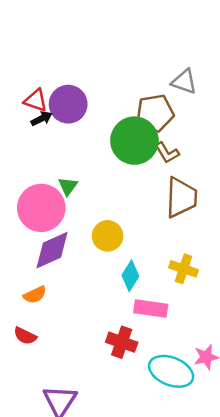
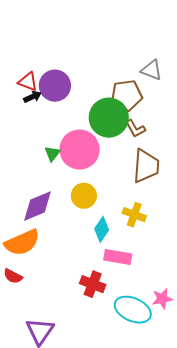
pink circle: (41, 208) -> (80, 150), moved
yellow cross: (183, 269) -> (134, 215), moved
orange semicircle: (35, 295) -> (22, 242), size x1.8

